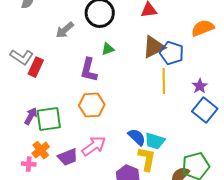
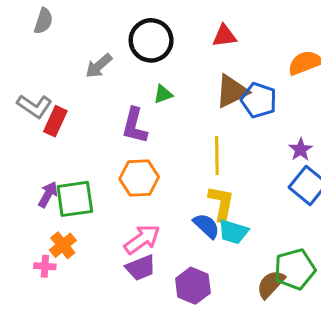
yellow line: (164, 81) -> (217, 156), moved
purple trapezoid: (68, 157) -> (141, 268), moved
yellow L-shape: (147, 159) -> (221, 203), moved

